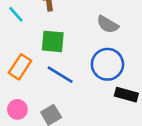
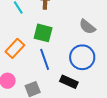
blue line: (60, 75) -> (45, 59), turned 30
black rectangle: (126, 95) -> (69, 82), moved

